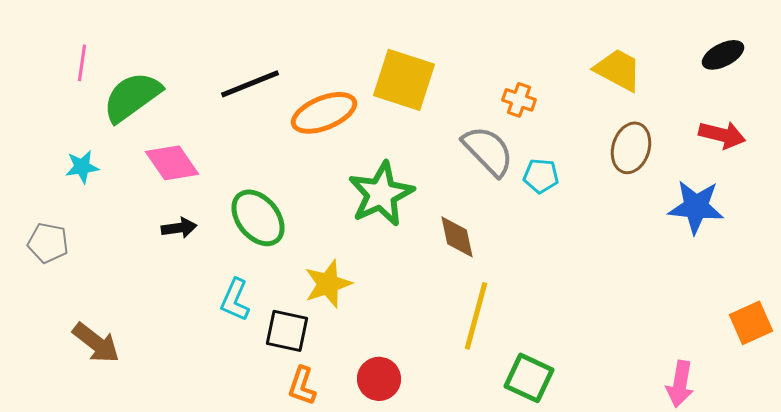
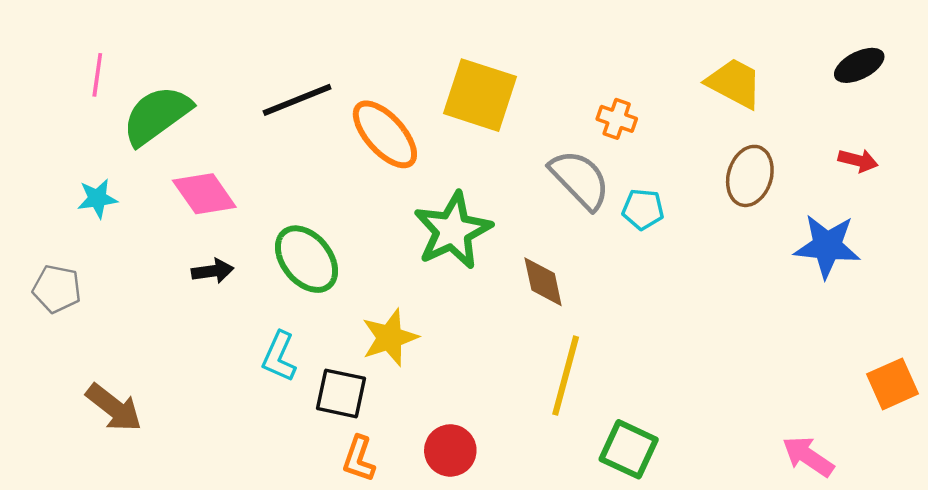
orange ellipse: (324, 113) -> (385, 134), turned 70
red arrow: (722, 135) -> (858, 160), size x0.7
pink arrow: (680, 384) -> (808, 456), turned 114

